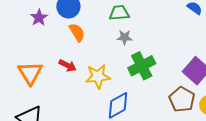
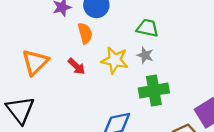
orange semicircle: (77, 32) -> (85, 33), moved
yellow star: (98, 76) -> (115, 60), moved

